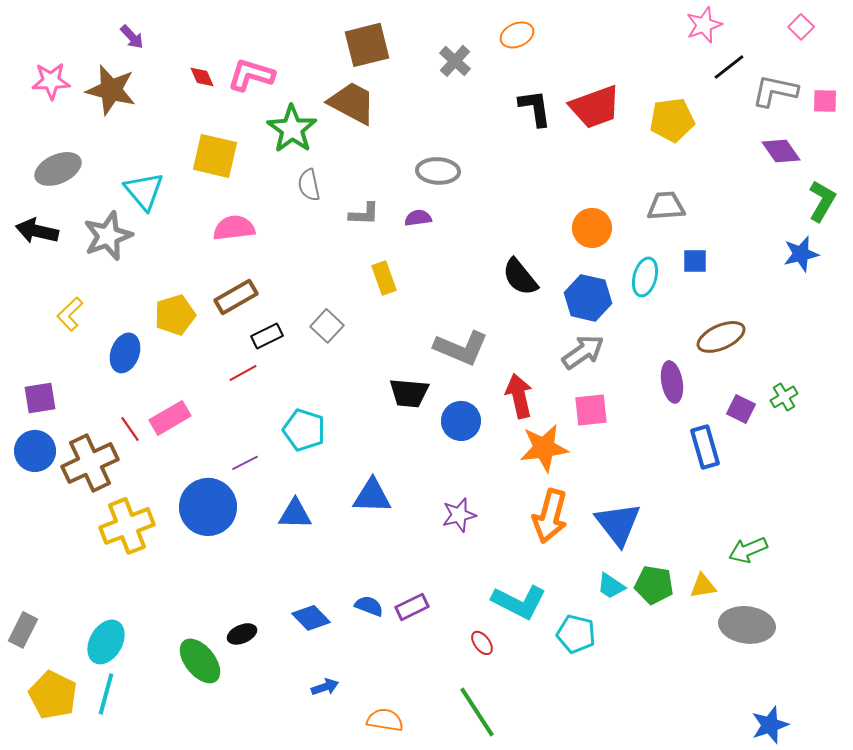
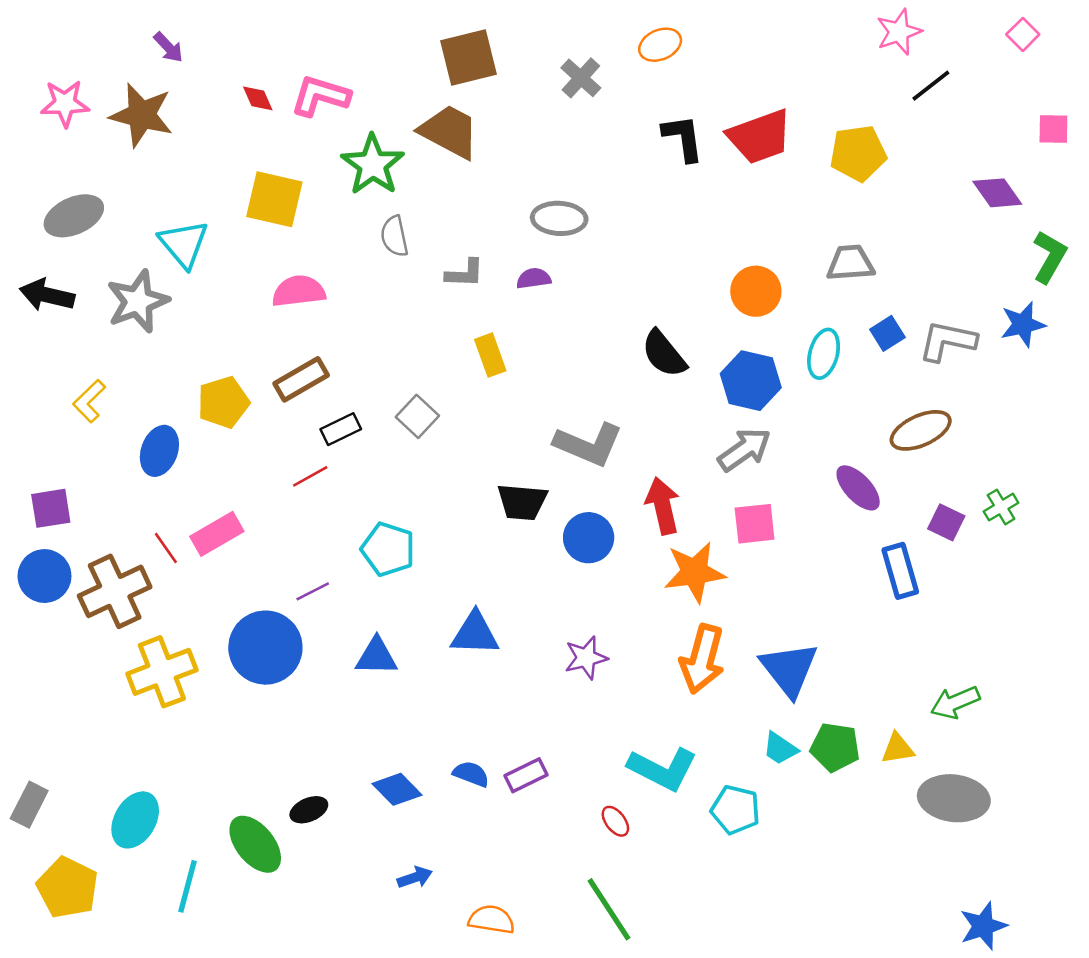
gray L-shape: (775, 91) -> (947, 341), moved
blue square: (695, 261) -> (887, 333), turned -32
purple ellipse: (672, 382) -> (858, 488), turned -33
cyan line: (106, 694) -> (188, 886), moved

